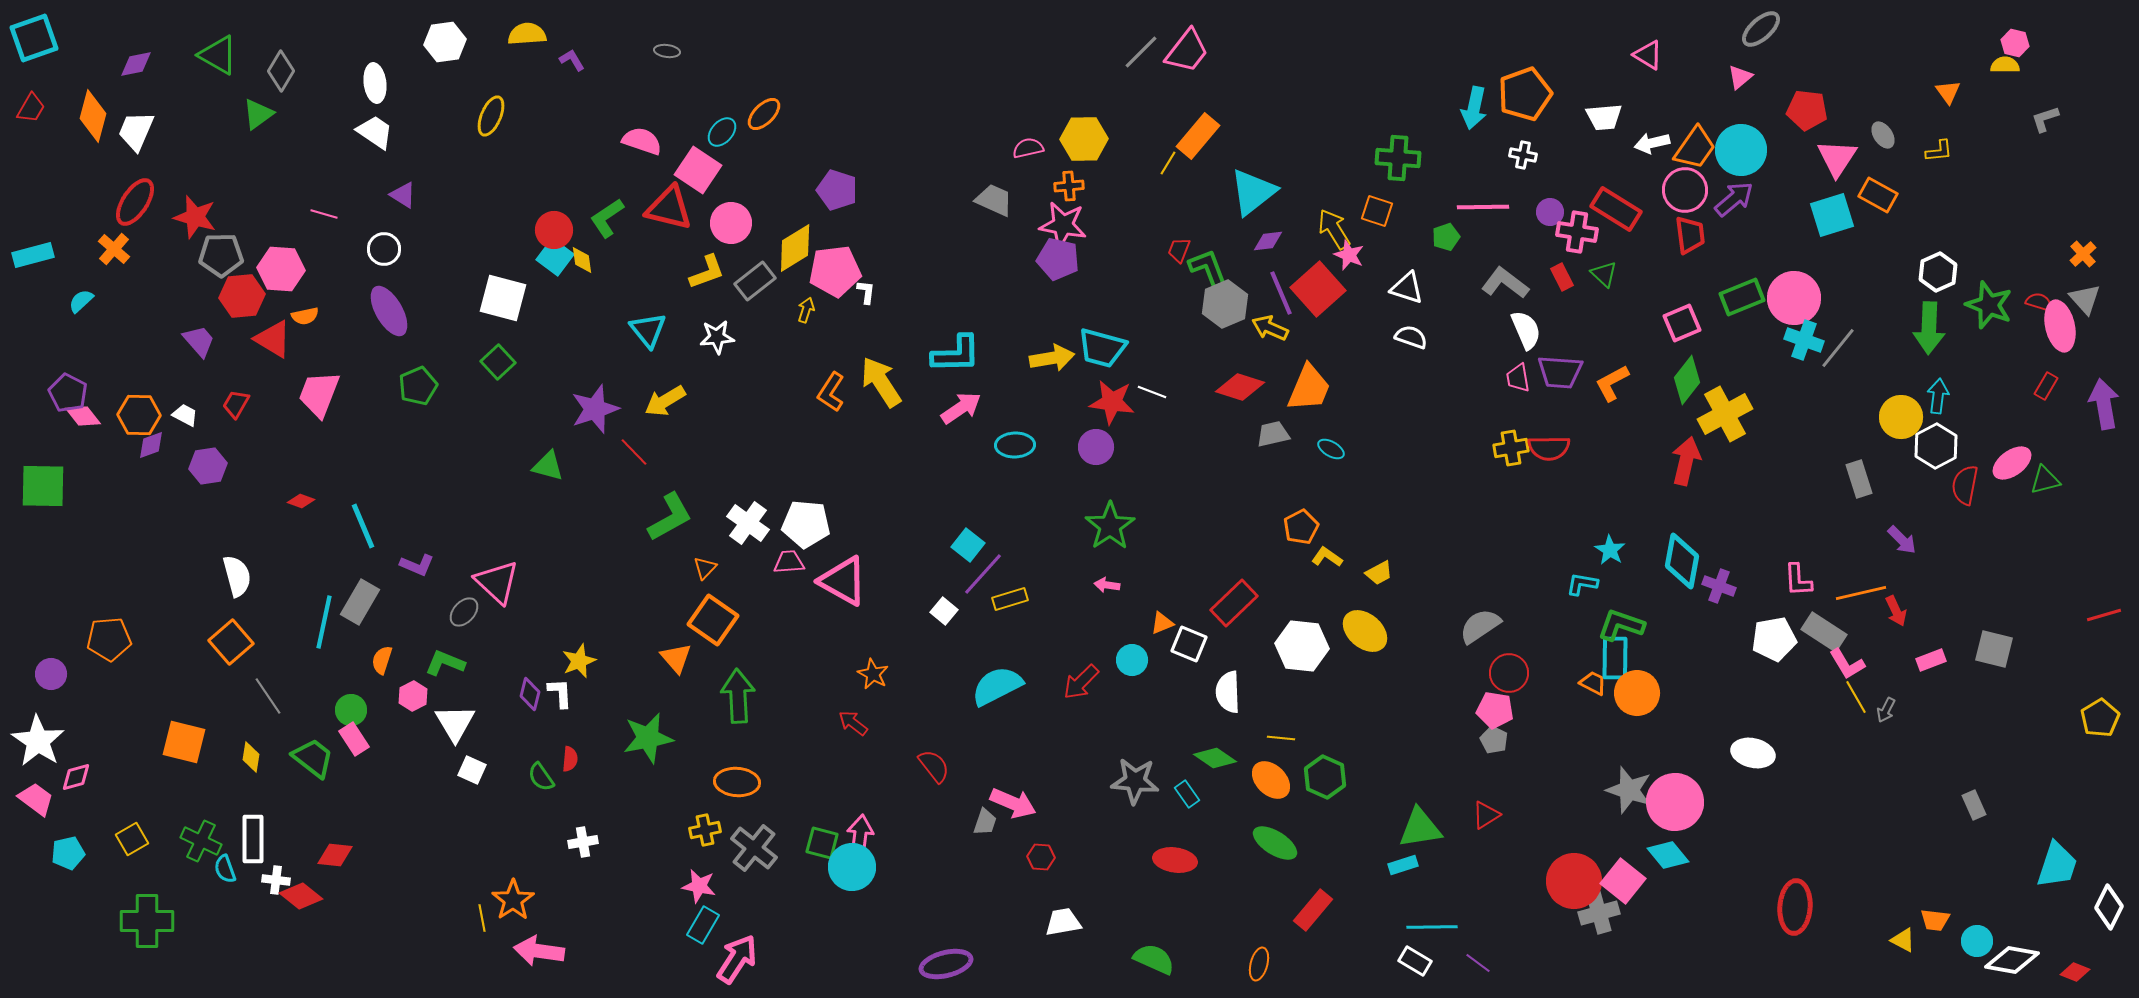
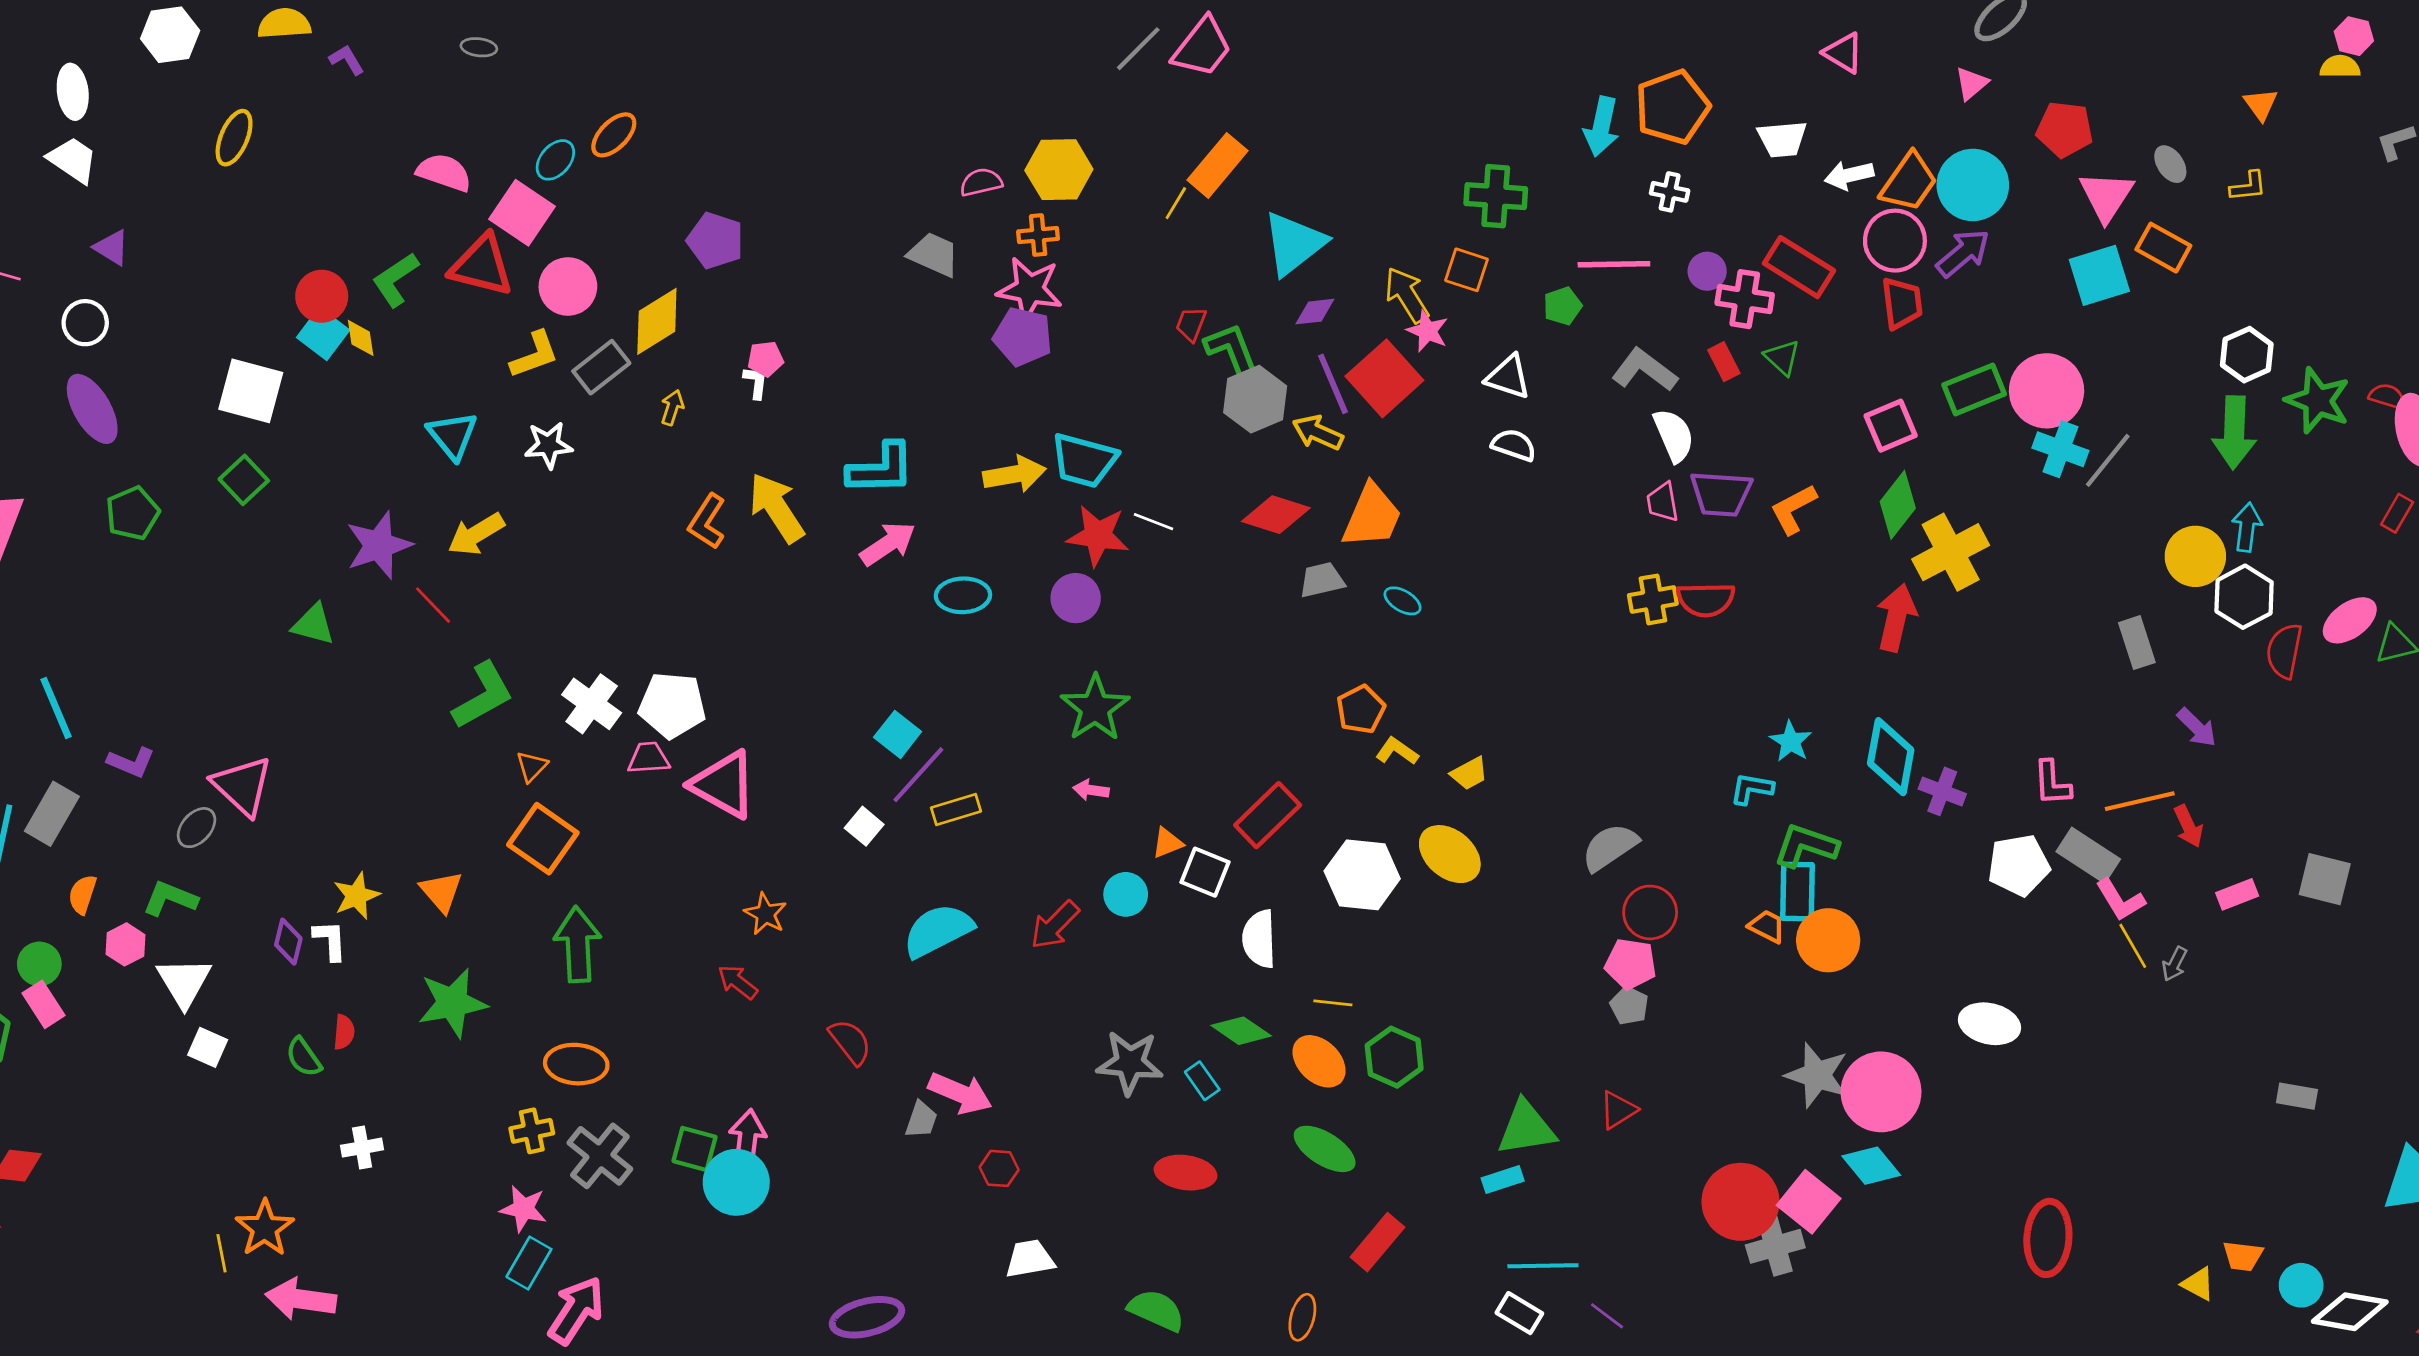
pink pentagon: (835, 271) -> (765, 359), moved, size x0.5
orange triangle: (676, 658) -> (441, 892), moved
gray rectangle: (1974, 805) -> (2297, 1096), turned -56

